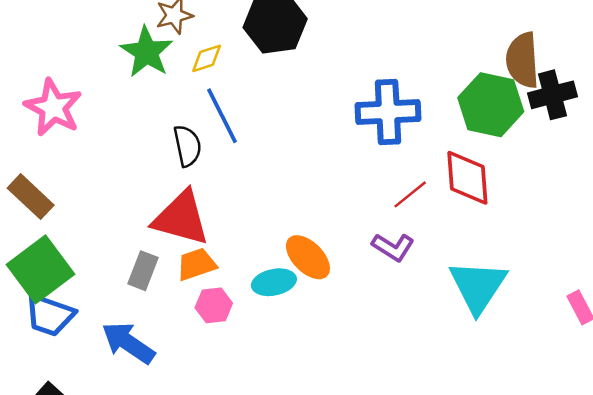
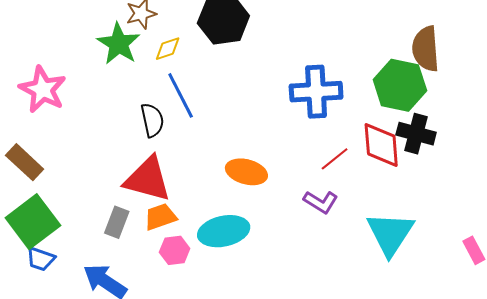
black cross: (552, 95) -> (416, 134), moved, turned 30
orange ellipse: (308, 257) -> (246, 172), moved, turned -30
cyan ellipse: (274, 282) -> (224, 231), size x1.4
blue trapezoid: (50, 315) -> (41, 259), size x0.7

